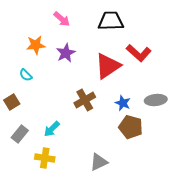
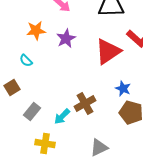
brown cross: (85, 100) -> (85, 104), moved
cyan arrow: (52, 129) -> (62, 116), moved
gray rectangle: (20, 134) -> (32, 112), moved

